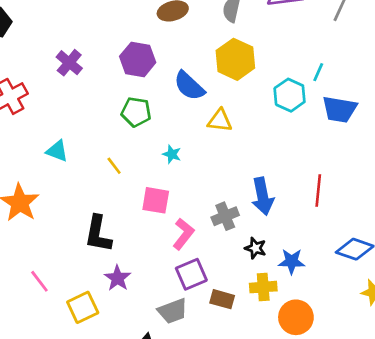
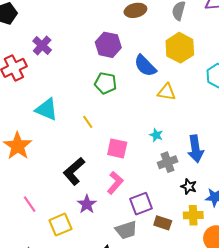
purple cross: (69, 63) -> (42, 45), moved
cyan triangle: (57, 151) -> (47, 109), size x1.4
cyan star: (172, 154) -> (156, 135), moved
black L-shape: (98, 234) -> (74, 171), turned 36
pink L-shape: (183, 234) -> (115, 183), moved

